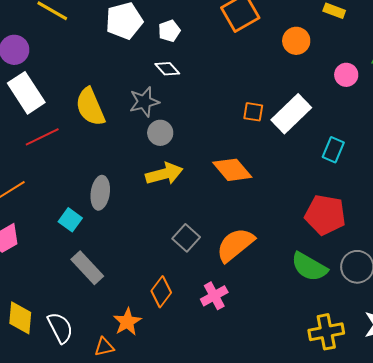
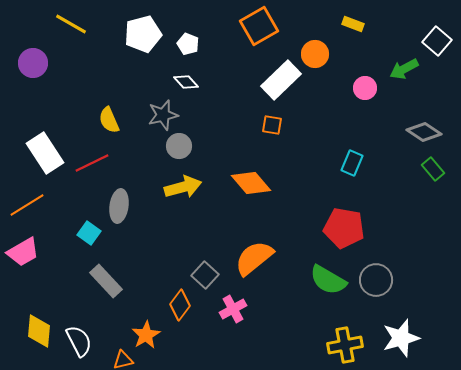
white pentagon: (169, 31) -> (188, 44), turned -30
white rectangle: (26, 93) -> (45, 153), moved
yellow semicircle: (90, 107) -> (109, 120), size x0.7
white rectangle: (291, 114) -> (281, 80), moved
red line: (42, 137) -> (92, 163), moved
gray square: (186, 238) -> (205, 275), moved

